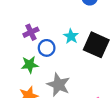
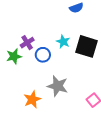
green star: (30, 65) -> (14, 56), moved

